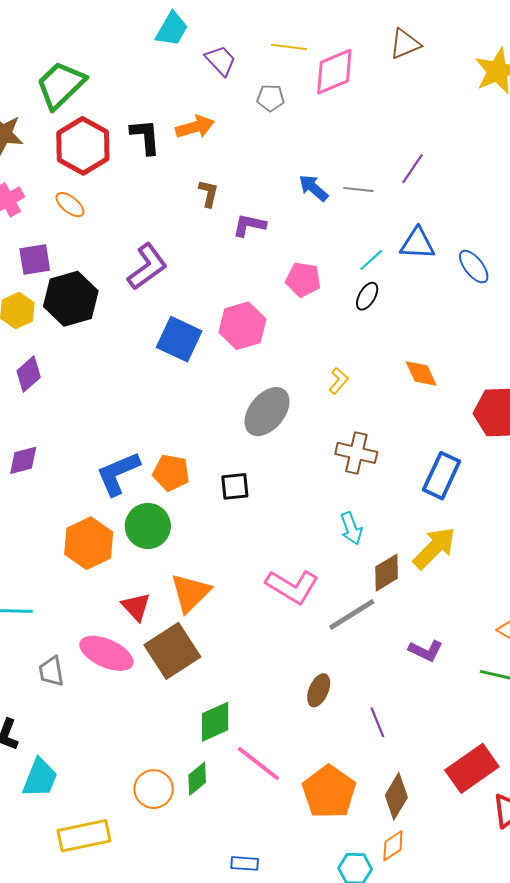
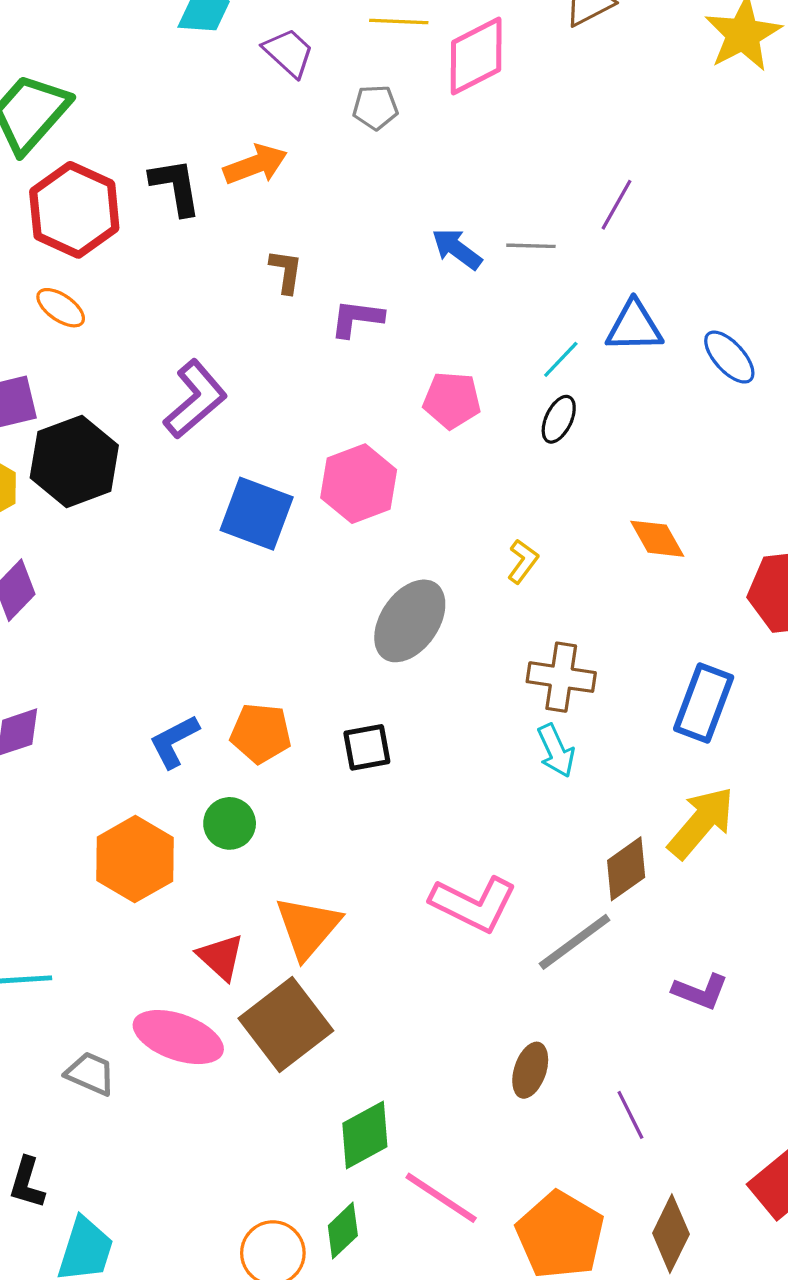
blue L-shape: (118, 473) -> (174, 741), size x0.7
green circle: (148, 526) -> (230, 823), size x0.7
cyan arrow: (351, 528) -> (556, 751), moved
gray trapezoid: (51, 671) -> (90, 1073), turned 128

